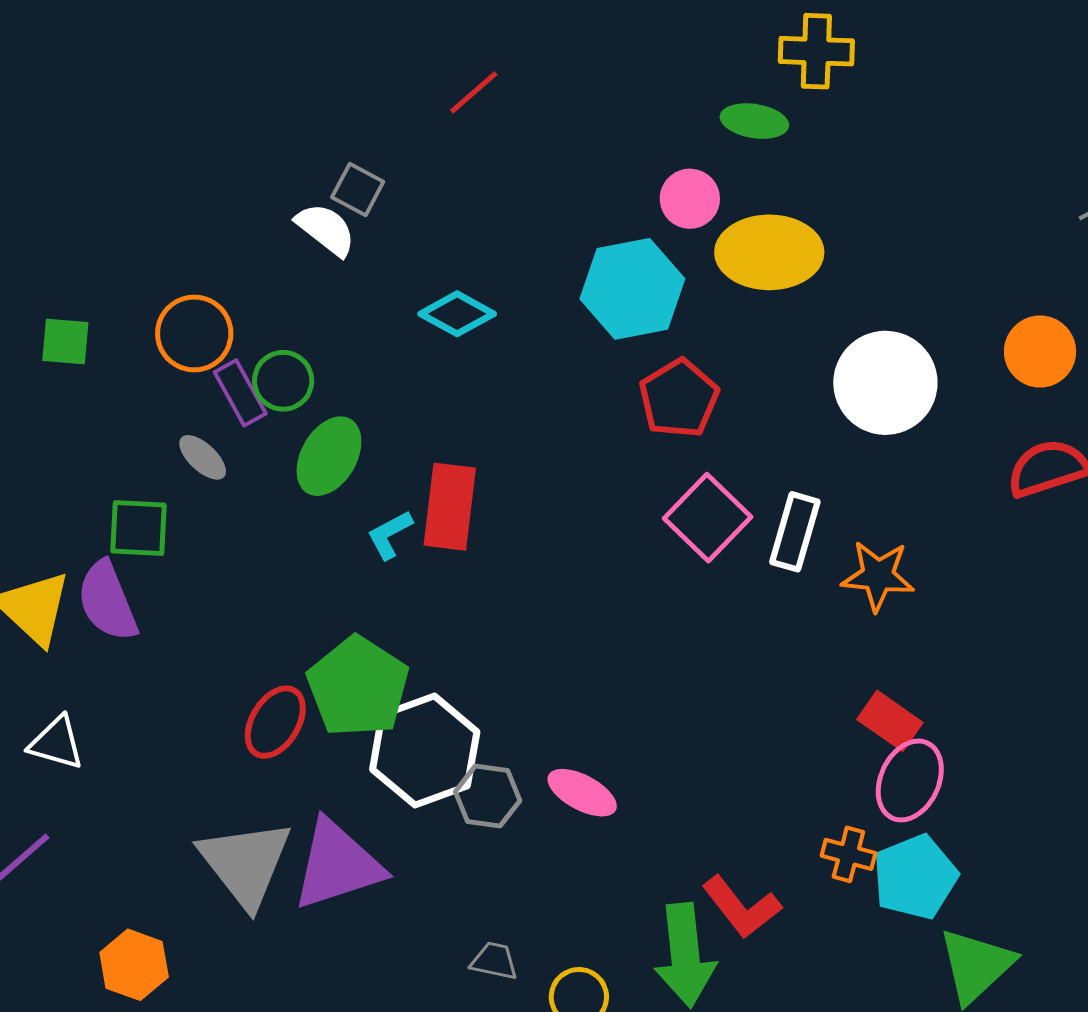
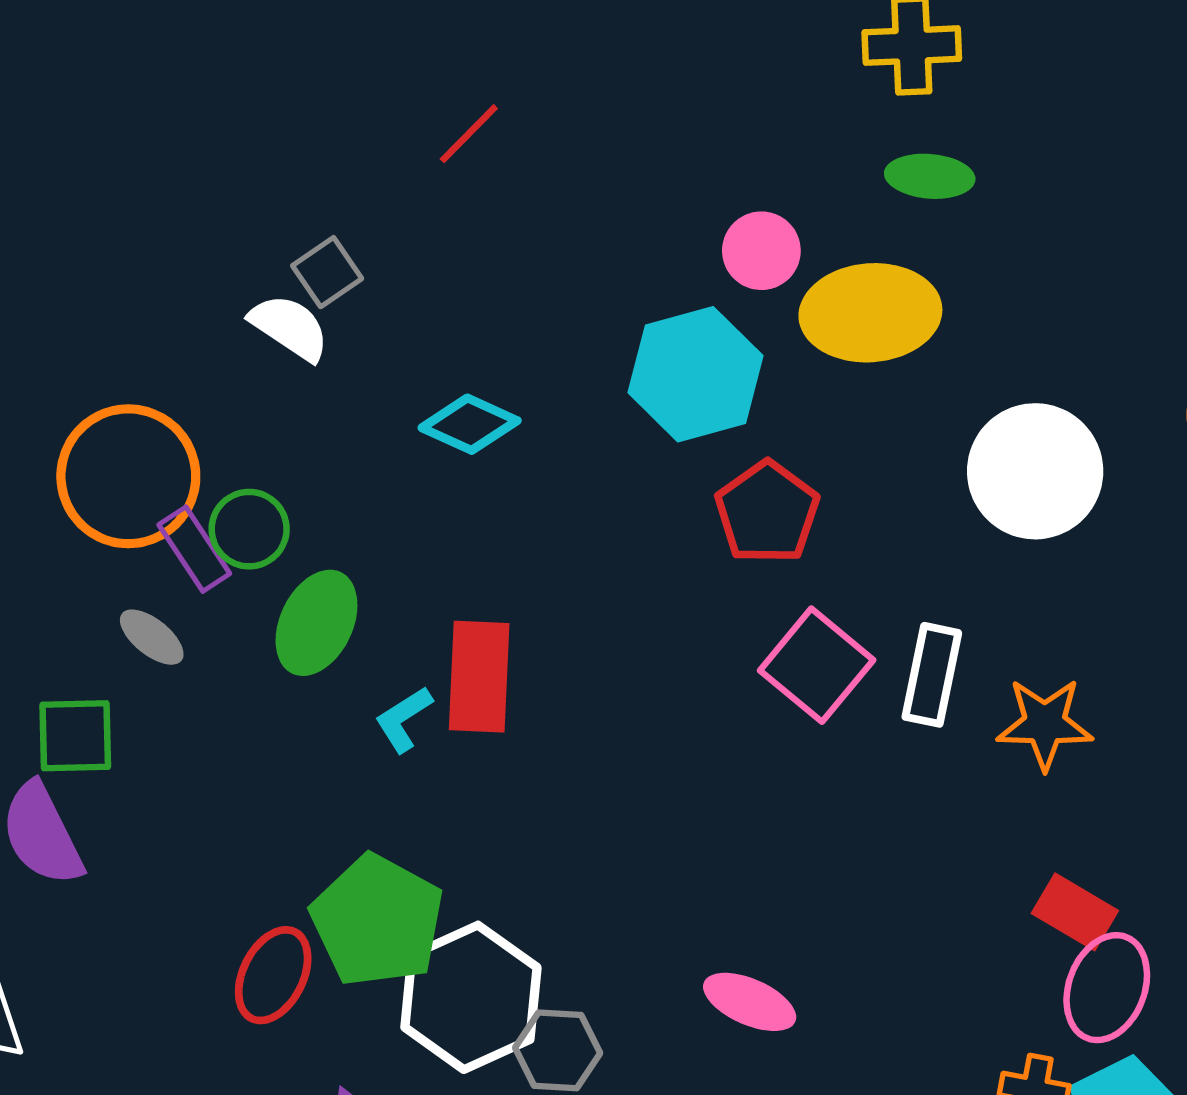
green ellipse: (754, 121) -> (930, 176), moved
gray square: (358, 190) -> (327, 272), turned 32
orange circle: (194, 333) -> (128, 476), size x1.4
pink ellipse: (582, 793) -> (750, 1002), moved

